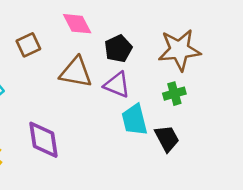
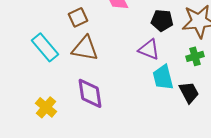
black pentagon: (118, 49) -> (162, 20), moved, turned 30
brown triangle: (76, 72) -> (85, 48), moved

